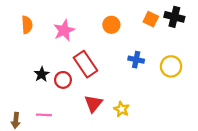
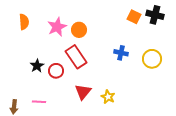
orange circle: (111, 25) -> (79, 30), moved

